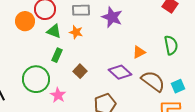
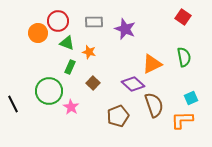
orange star: (76, 32) -> (89, 52), moved
orange triangle: (139, 52) -> (152, 64), size x1.5
brown semicircle: (153, 81) -> (154, 105), moved, turned 35

